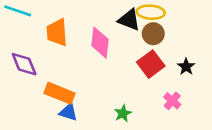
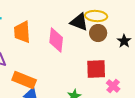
red square: (151, 64) -> (96, 69), moved, turned 35
black star: (186, 67) -> (124, 41), moved

